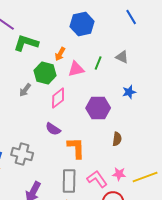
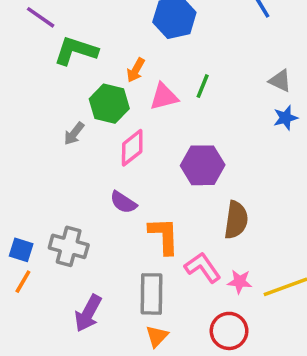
gray triangle: (122, 57) -> (280, 81), moved
blue star: (129, 92) -> (285, 118), moved
brown semicircle: (117, 139) -> (236, 220), size x1.5
pink L-shape: (97, 179) -> (203, 268), moved

